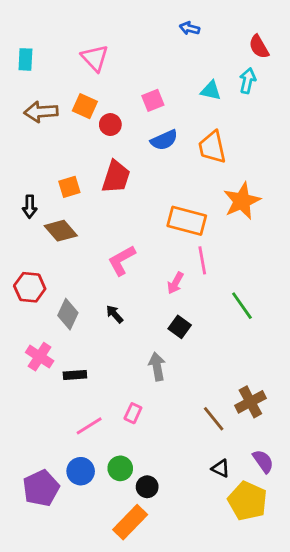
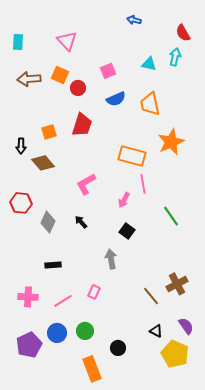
pink cross: (40, 357) -> (28, 297), moved, turned -30
black circle: (147, 487) -> (118, 348), moved
orange rectangle: (130, 522) -> (92, 369), turned -65

